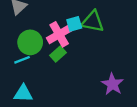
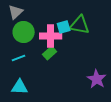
pink cross: (59, 34) -> (51, 36), turned 30
green circle: (30, 42) -> (24, 32), moved

